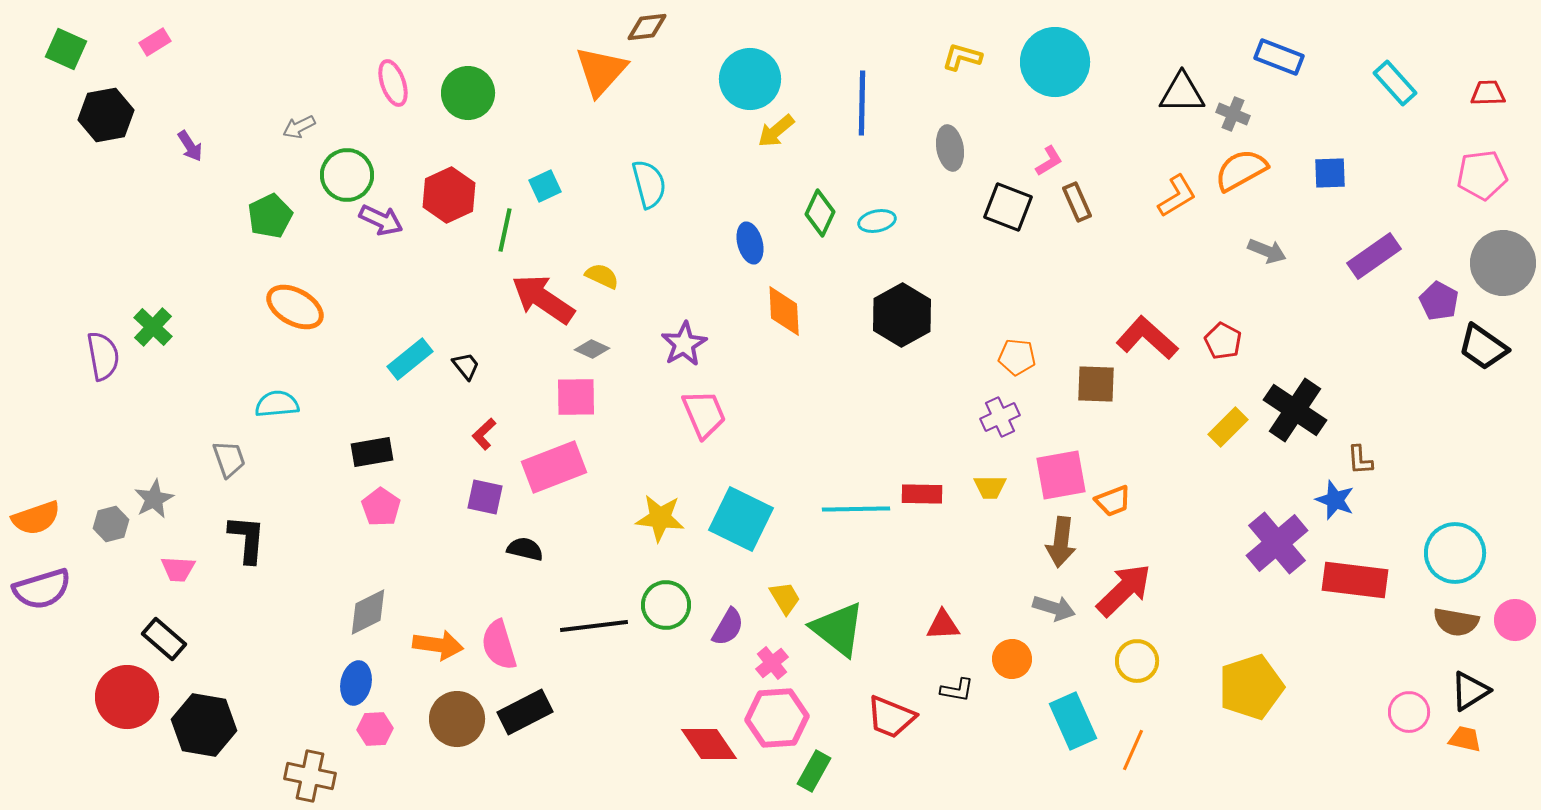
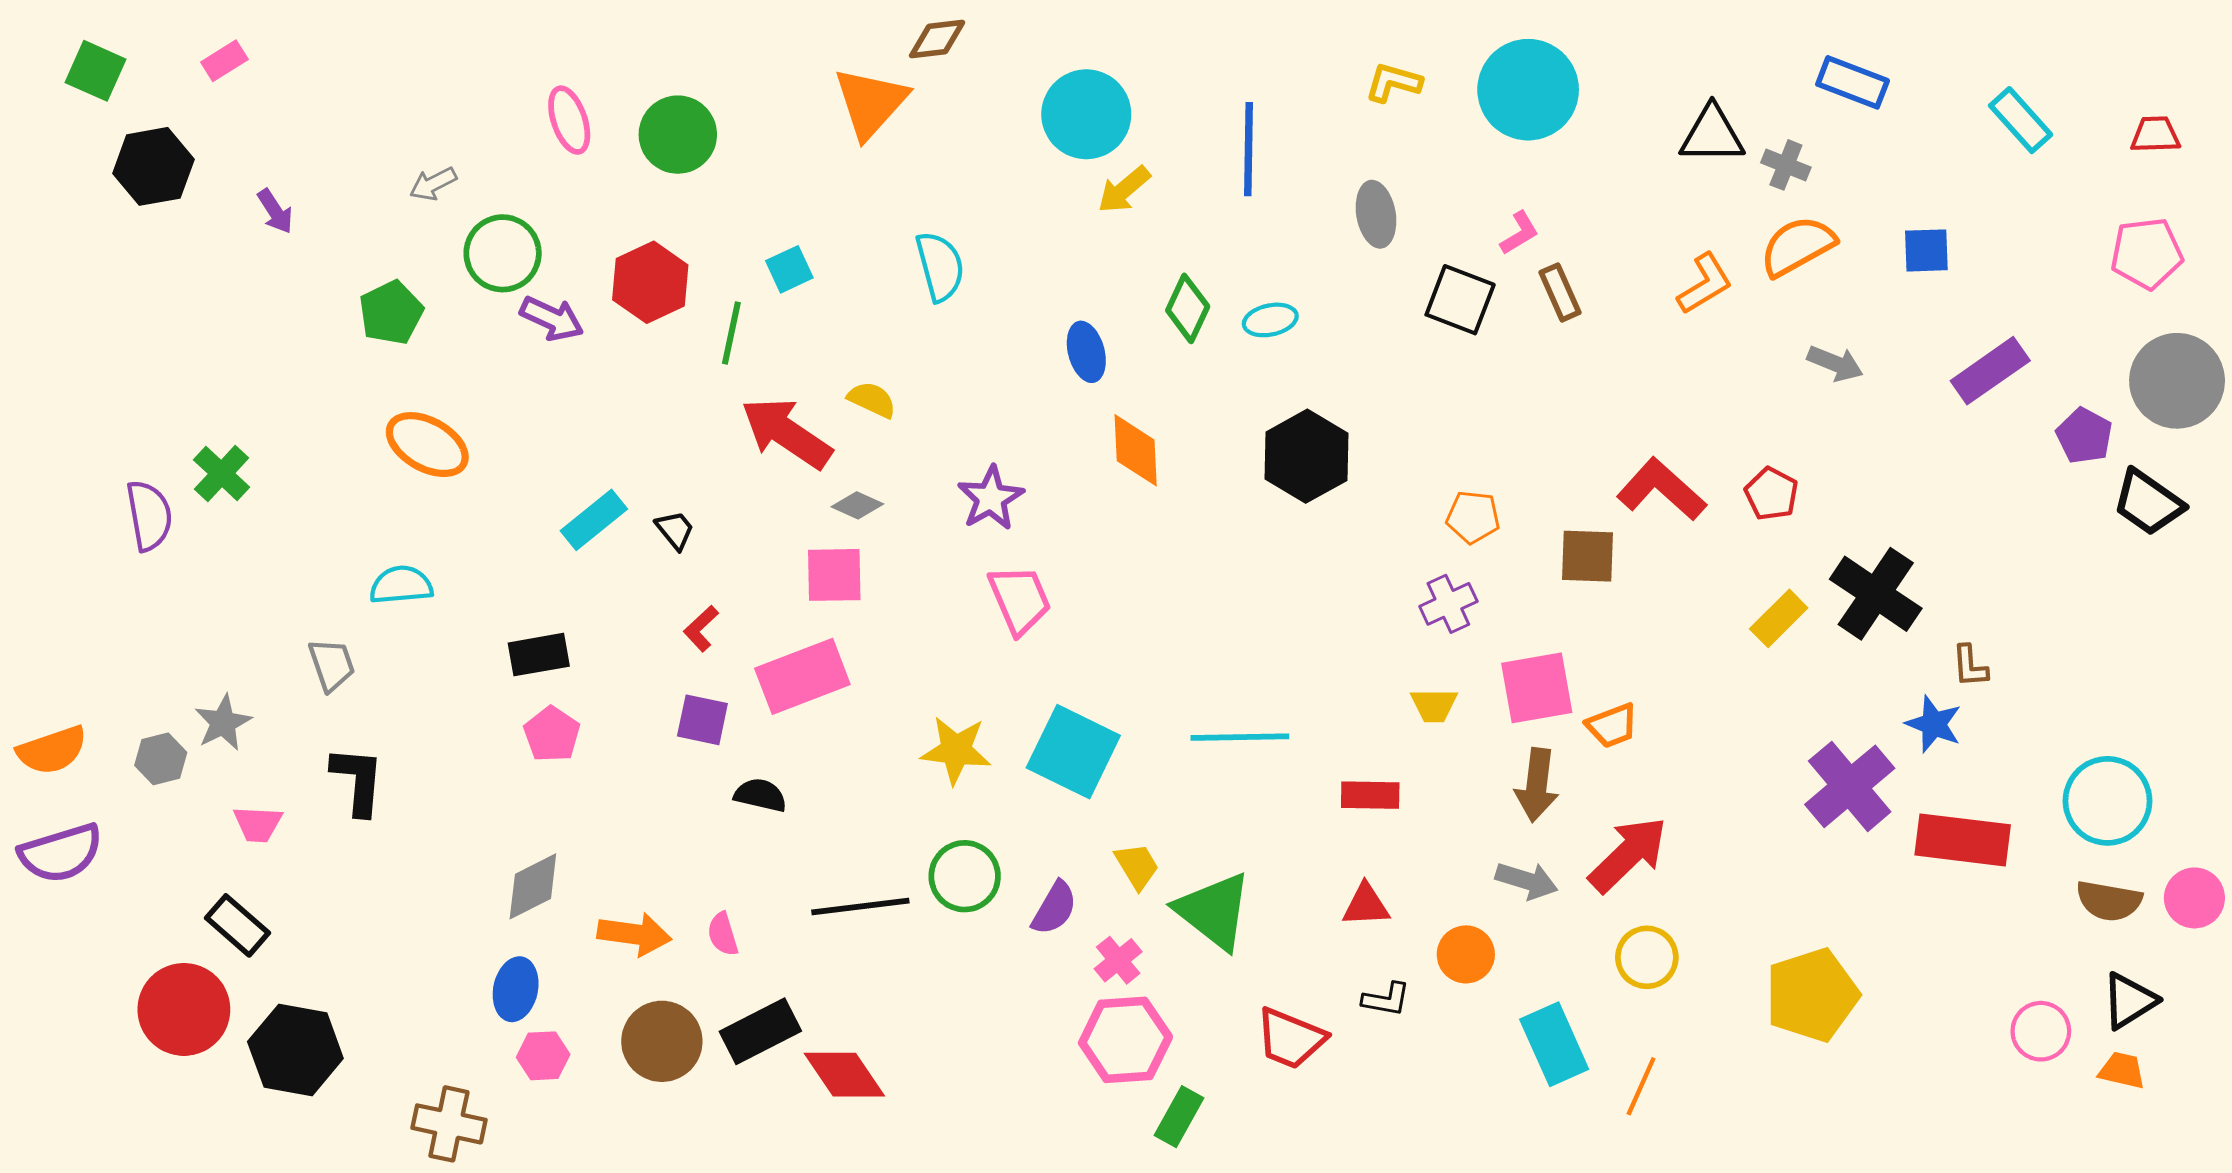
red rectangle: (922, 494) -> (1370, 795), moved
pink semicircle: (499, 645) -> (723, 934), size x0.6
red diamond: (709, 744) -> (844, 1075), moved

